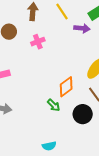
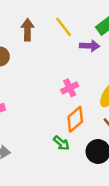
pink cross: (38, 42) -> (70, 88), moved

